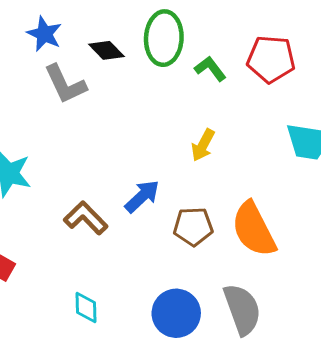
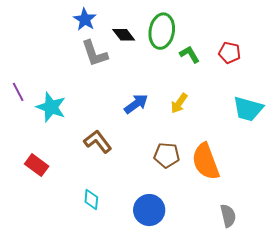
red pentagon: (271, 59) -> (230, 53), size x0.7
blue arrow: (142, 196) -> (136, 104), moved
gray semicircle: (242, 309) -> (228, 216), moved, size x0.7

